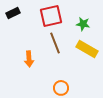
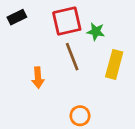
green star: (83, 24) -> (96, 32), moved
yellow rectangle: (87, 49) -> (114, 64), turned 75

